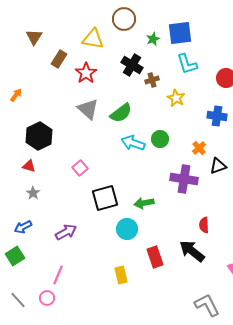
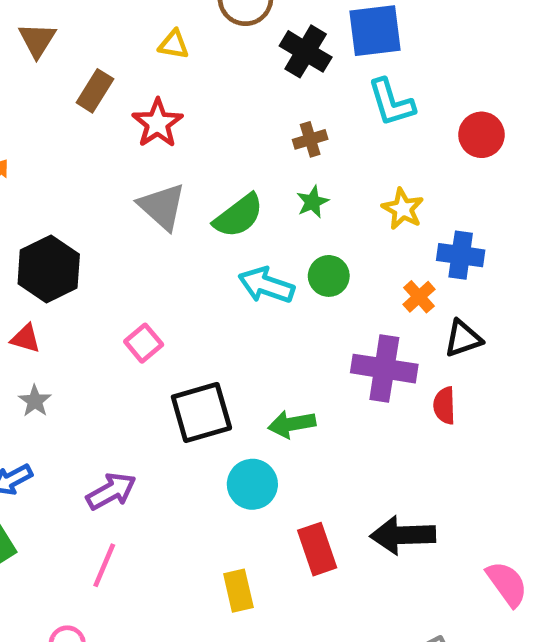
yellow triangle: (93, 39) -> (174, 45), size x0.6
green star: (153, 39) -> (313, 202), moved
black cross: (132, 65) -> (306, 51), moved
yellow star: (176, 98) -> (403, 209), moved
blue cross: (217, 116) -> (461, 255), moved
red semicircle: (204, 225) -> (444, 406), moved
black arrow: (192, 251) -> (403, 535), turned -40
pink line: (58, 275) -> (104, 565), moved

